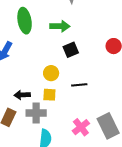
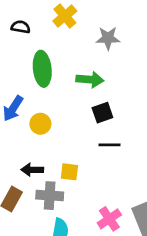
yellow circle: (51, 73) -> (40, 124), moved
black line: (79, 85) -> (109, 145), moved

